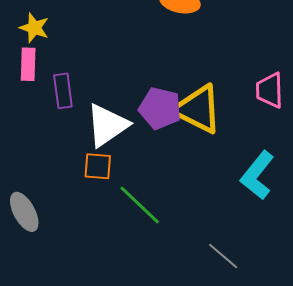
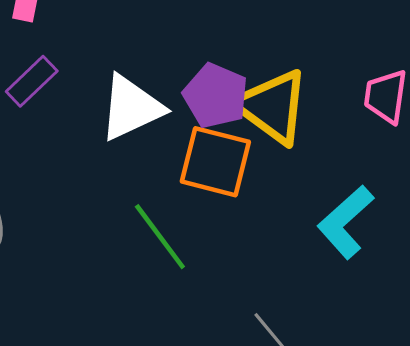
purple rectangle: (63, 91) -> (32, 81), moved, turned 44
orange square: (98, 166) -> (215, 162), moved, size x1.6

